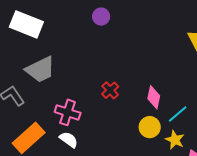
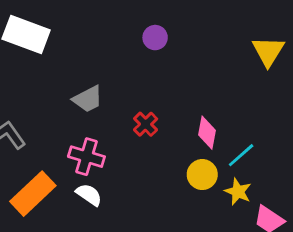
purple circle: (101, 17) -> (155, 38), moved
gray trapezoid: (40, 70) -> (88, 99), moved, size x0.7

